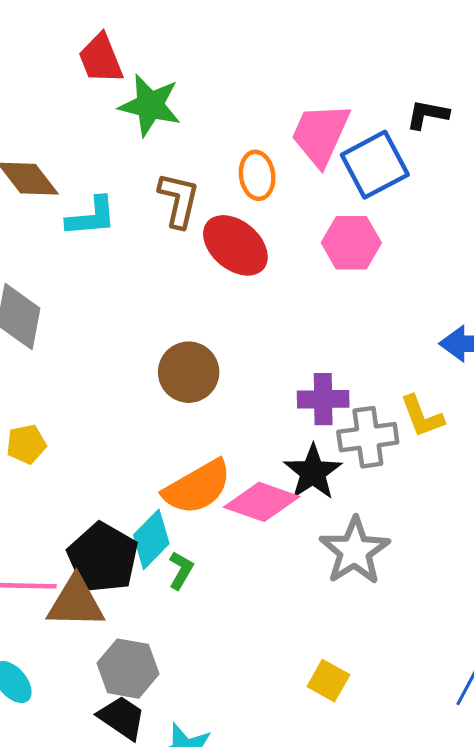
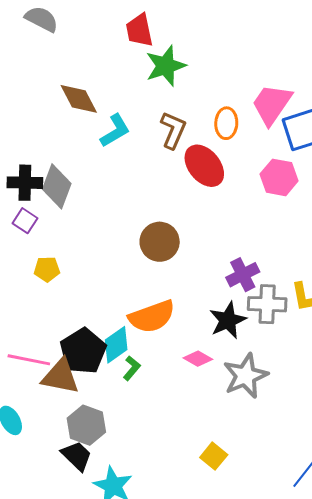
green star: (150, 105) -> (166, 66), turned 30
cyan L-shape: (91, 217) -> (115, 131), turned -36
purple cross: (323, 399) -> (243, 275), turned -36
pink diamond: (262, 502) -> (198, 359), moved, size x0.6

